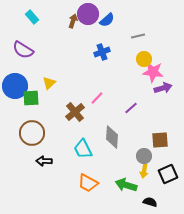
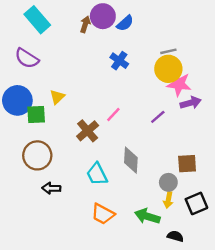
cyan rectangle: (32, 17) -> (37, 20), size x1.6
gray line: (138, 36) -> (168, 51), moved
blue cross: (102, 52) -> (119, 61), turned -35
yellow circle: (144, 59) -> (168, 69), size x1.5
purple line: (131, 108) -> (158, 117), moved

